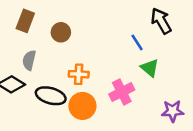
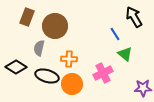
brown circle: (61, 32) -> (55, 26), size x1.6
gray semicircle: (29, 60) -> (39, 48), moved

